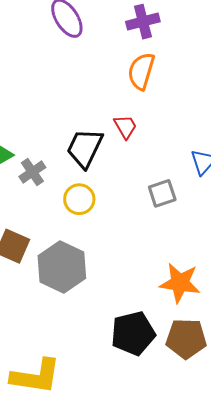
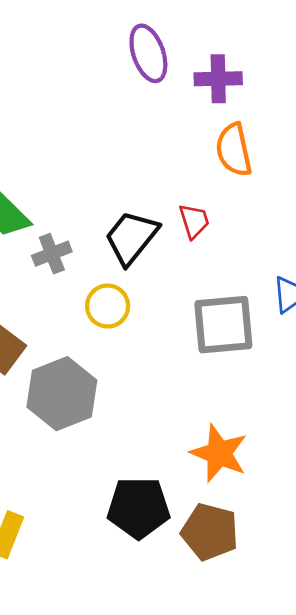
purple cross: (143, 22) -> (218, 79), moved
orange semicircle: (141, 71) -> (234, 150), turned -42
gray square: (162, 193) -> (223, 325), size x1.6

